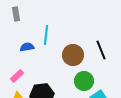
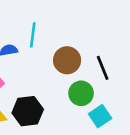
black line: (101, 50) -> (103, 68), moved

